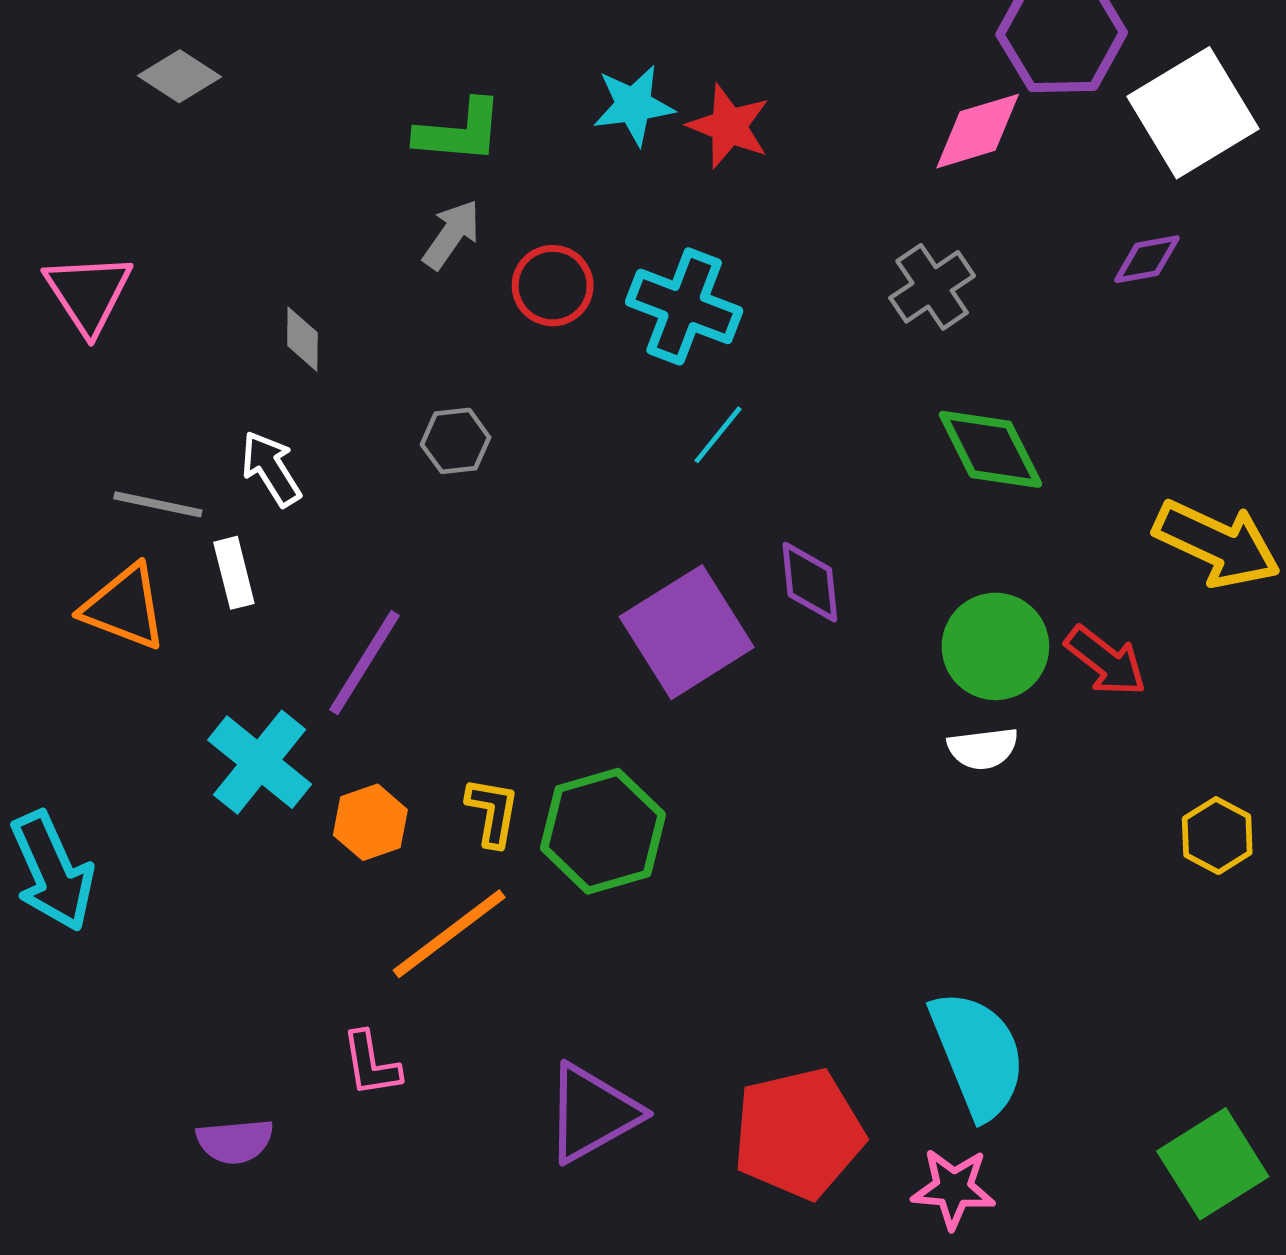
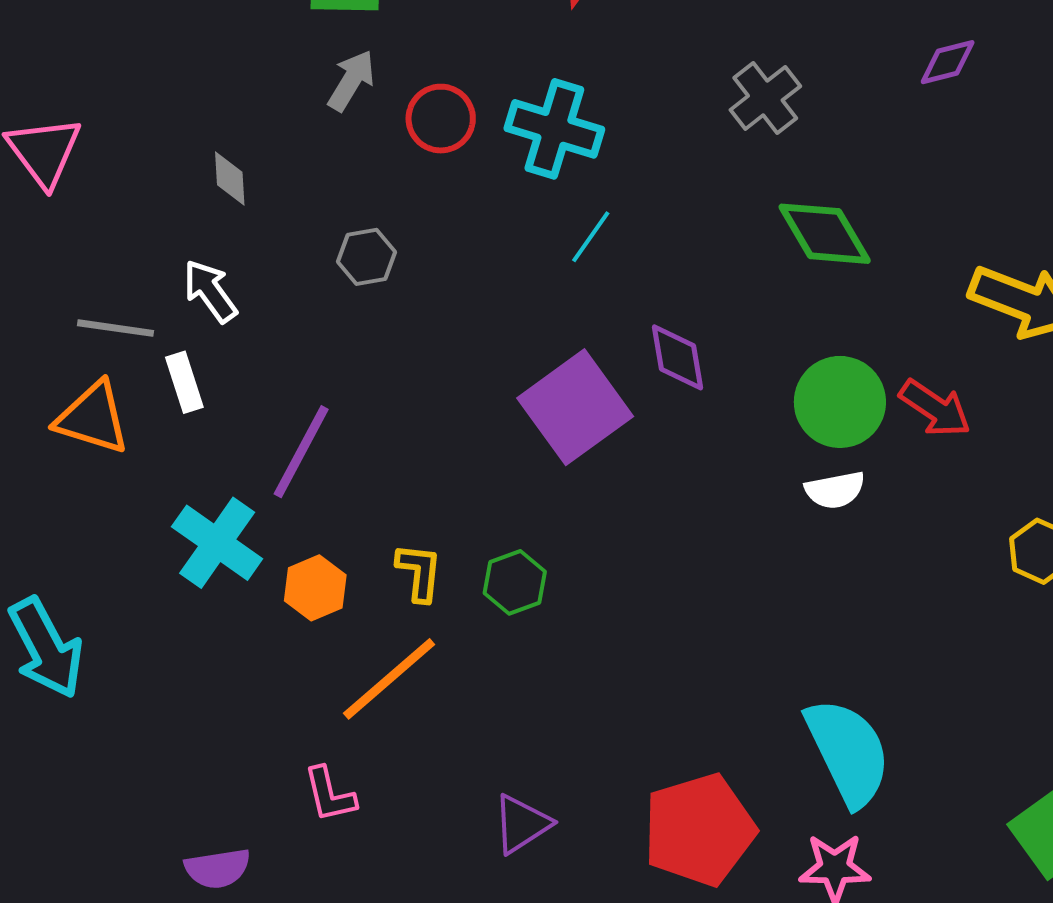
green hexagon: (603, 831) -> (515, 582), size x0.6
purple triangle: (592, 1113) -> (522, 824), size x0.7

